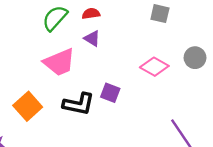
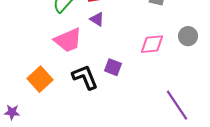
pink diamond: (154, 67) -> (152, 44), turned -35
black L-shape: (79, 104) -> (85, 77), turned -124

